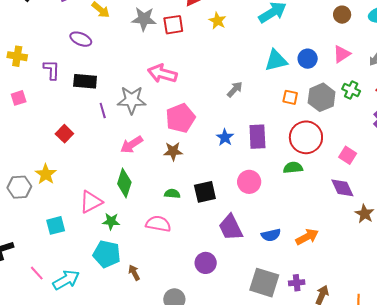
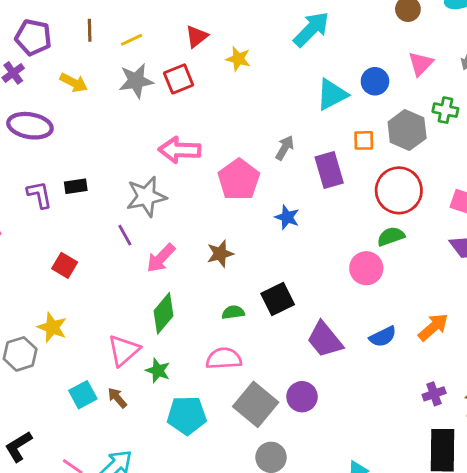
purple ellipse: (81, 39) -> (30, 126), moved, size x1.4
purple L-shape: (51, 70) -> (39, 195), moved
black rectangle: (85, 81) -> (76, 186), size x0.7
purple line: (103, 111) -> (125, 235), moved
pink pentagon: (180, 118) -> (239, 180), moved
purple rectangle: (257, 137) -> (329, 170), moved
pink circle: (249, 182) -> (366, 268), moved
green diamond: (124, 183) -> (164, 313), turned 36
green star: (111, 221) -> (158, 371), turned 30
cyan pentagon: (107, 254) -> (187, 415), moved
brown arrow: (134, 273) -> (117, 398), moved
gray square: (264, 283) -> (256, 404), moved, turned 36

